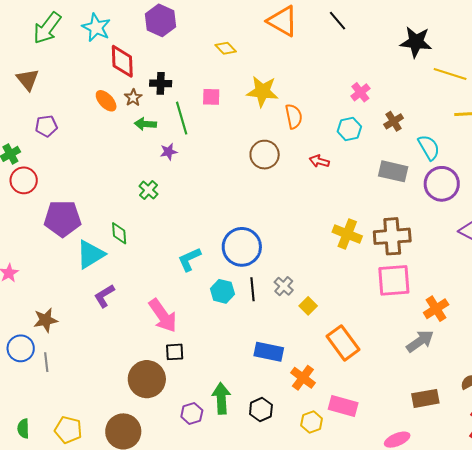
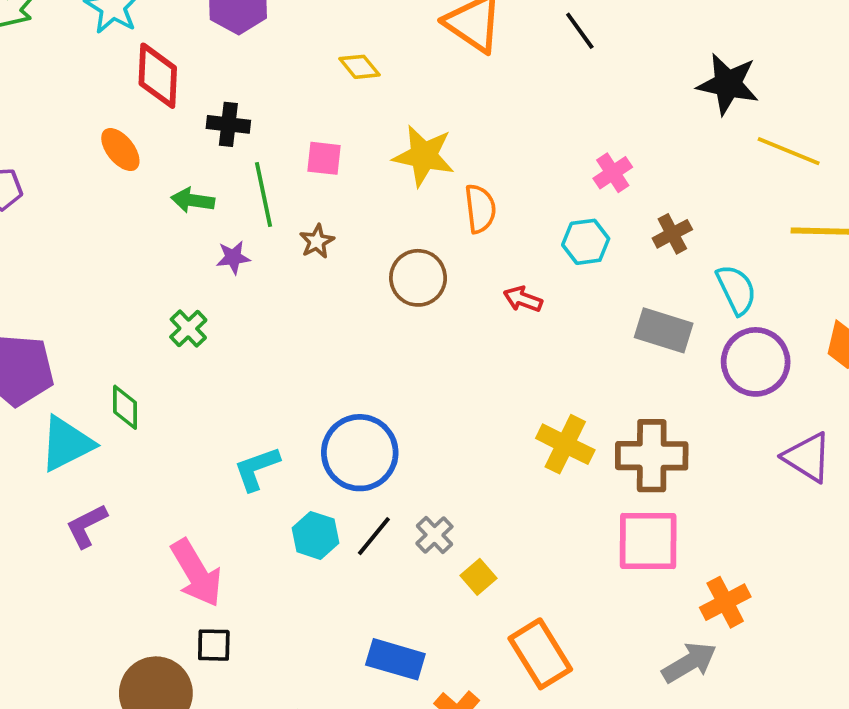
brown star: (133, 98) -> (317, 241), moved
black line: (253, 289) -> (374, 536), turned 40

